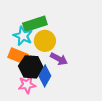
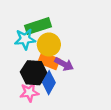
cyan star: (23, 36) -> (25, 39), turned -30
orange rectangle: (18, 56) -> (49, 61), moved

